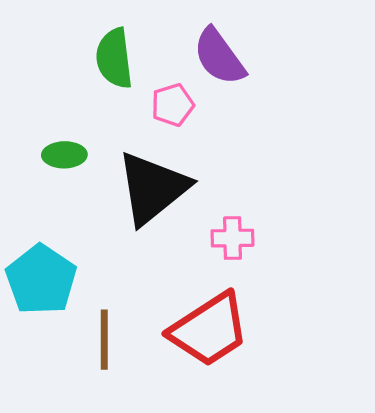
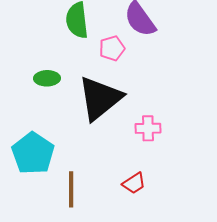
red trapezoid: (209, 330) -> (134, 183), size x0.5

